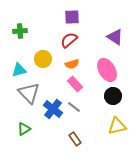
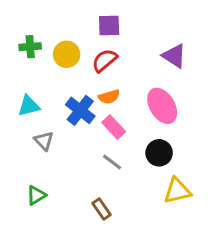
yellow circle: (43, 59) -> (67, 54), moved
gray triangle: (29, 93) -> (44, 141), size x0.6
black circle: (113, 96) -> (159, 153), moved
blue cross: (53, 109) -> (80, 110), moved
brown rectangle: (75, 139) -> (101, 209), moved

